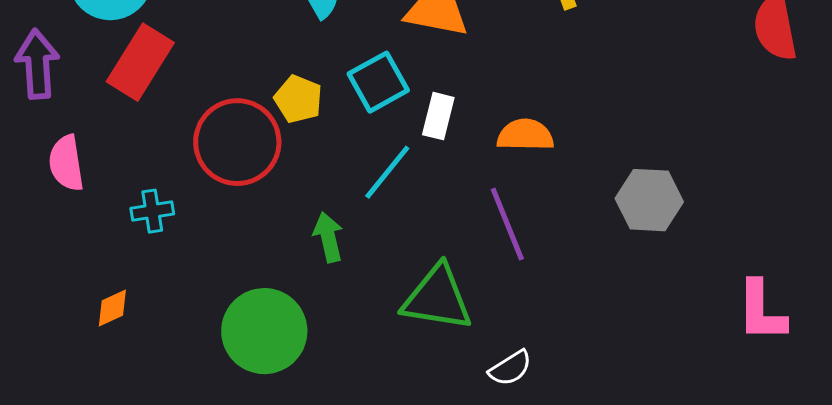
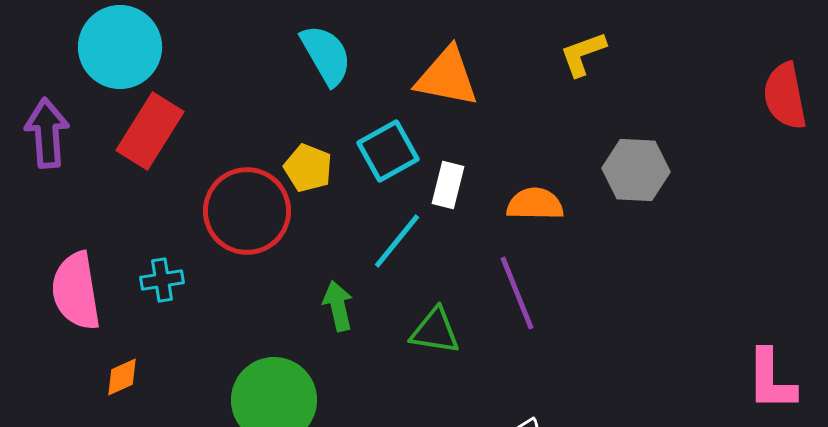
pink semicircle: (66, 163) -> (76, 291), moved, size x1.4
gray hexagon: (649, 200) -> (636, 170), moved
green triangle: (437, 298) -> (435, 331), moved, size x0.7

